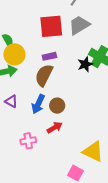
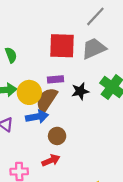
yellow circle: (14, 54) -> (29, 92), moved
black star: (85, 64) -> (80, 91), moved
blue arrow: (38, 104) -> (37, 117), moved, turned -132

